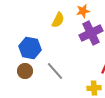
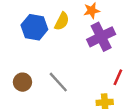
blue hexagon: (30, 48) -> (34, 27), moved

